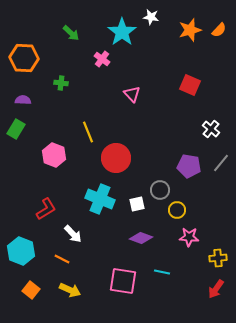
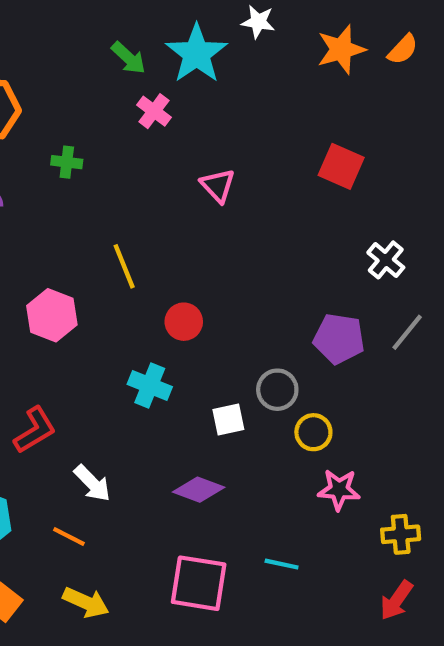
green arrow: (71, 33) -> (128, 58), moved
red circle: (116, 158) -> (184, 322), size x0.6
cyan cross: (100, 199) -> (150, 385), moved, size x0.7
purple diamond: (141, 238) -> (199, 490), moved

